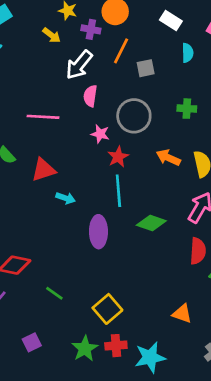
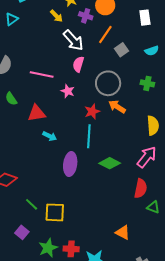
white rectangle: (171, 20) -> (145, 18), turned 42
cyan semicircle: (188, 53) -> (152, 51), moved, turned 64
white arrow: (79, 65) -> (73, 40), turned -90
gray square: (146, 68) -> (122, 50), turned -32
pink star: (100, 134) -> (68, 91), moved
orange arrow: (168, 158) -> (117, 107), moved
yellow square: (107, 309) -> (55, 212), moved, turned 35
purple square: (32, 342) -> (22, 232), moved, turned -32

